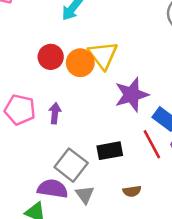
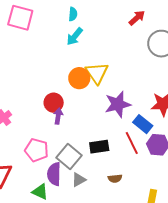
red circle: (51, 57) -> (54, 103), moved
pink pentagon: (20, 110) -> (37, 150), moved
purple semicircle: (53, 189) -> (54, 174), turned -100
gray triangle: (85, 195) -> (79, 180), turned 35

